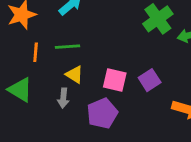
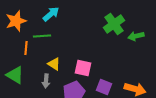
green line: (68, 47) -> (42, 36), moved
purple square: (150, 80) -> (104, 87), moved, turned -35

